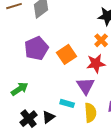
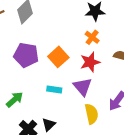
purple pentagon: (36, 48) -> (26, 55), turned -30
cyan rectangle: (67, 103) -> (54, 90), moved

